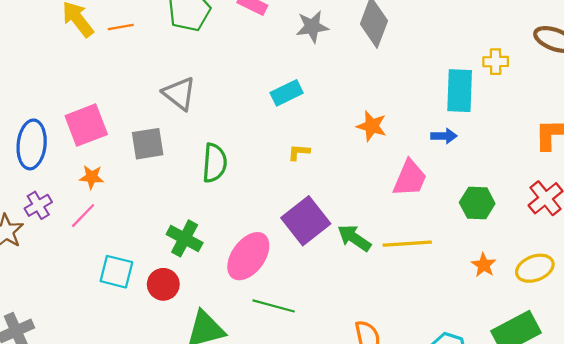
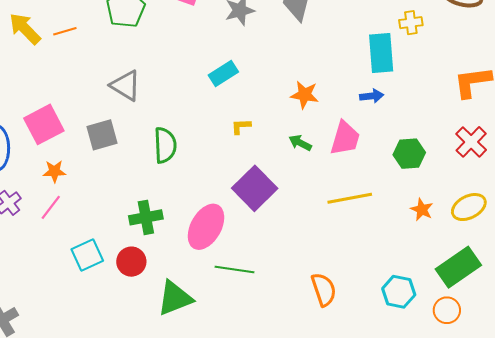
green cross: (185, 238) -> (146, 217), turned -32
green arrow: (354, 238) -> (300, 143), moved, size x0.7
cyan square: (116, 272) -> (87, 255), turned -32

